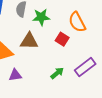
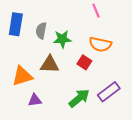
orange semicircle: (77, 22) -> (100, 44), turned -50
green arrow: (57, 73) -> (79, 98), size x1.5

